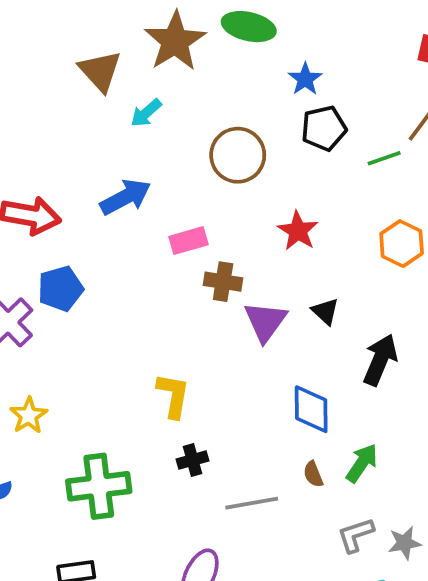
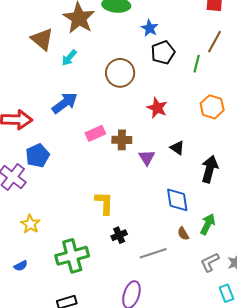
green line: (384, 158) -> (197, 64), turned -48
pink rectangle: (188, 241) -> (95, 133), moved
purple triangle: (265, 321) -> (147, 158), size x0.7

